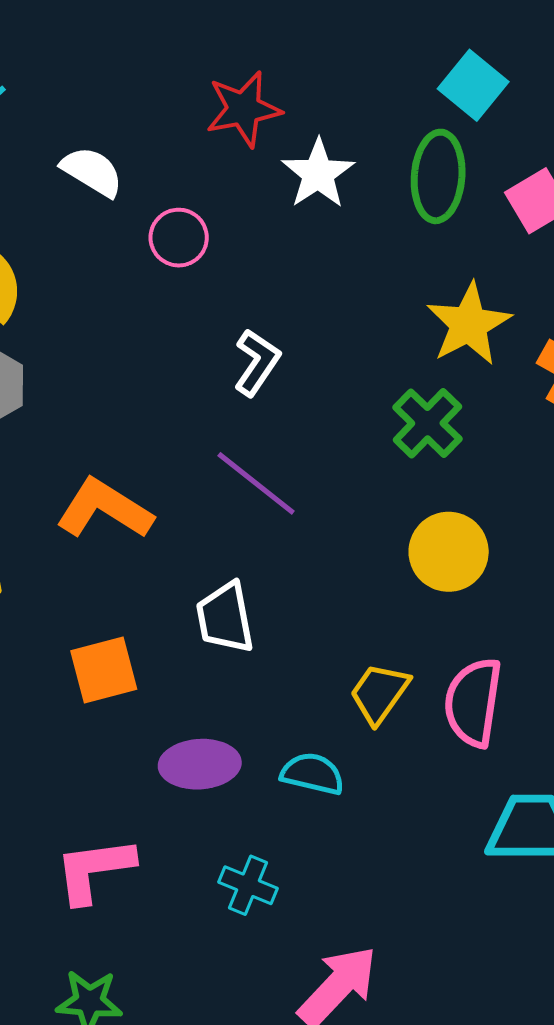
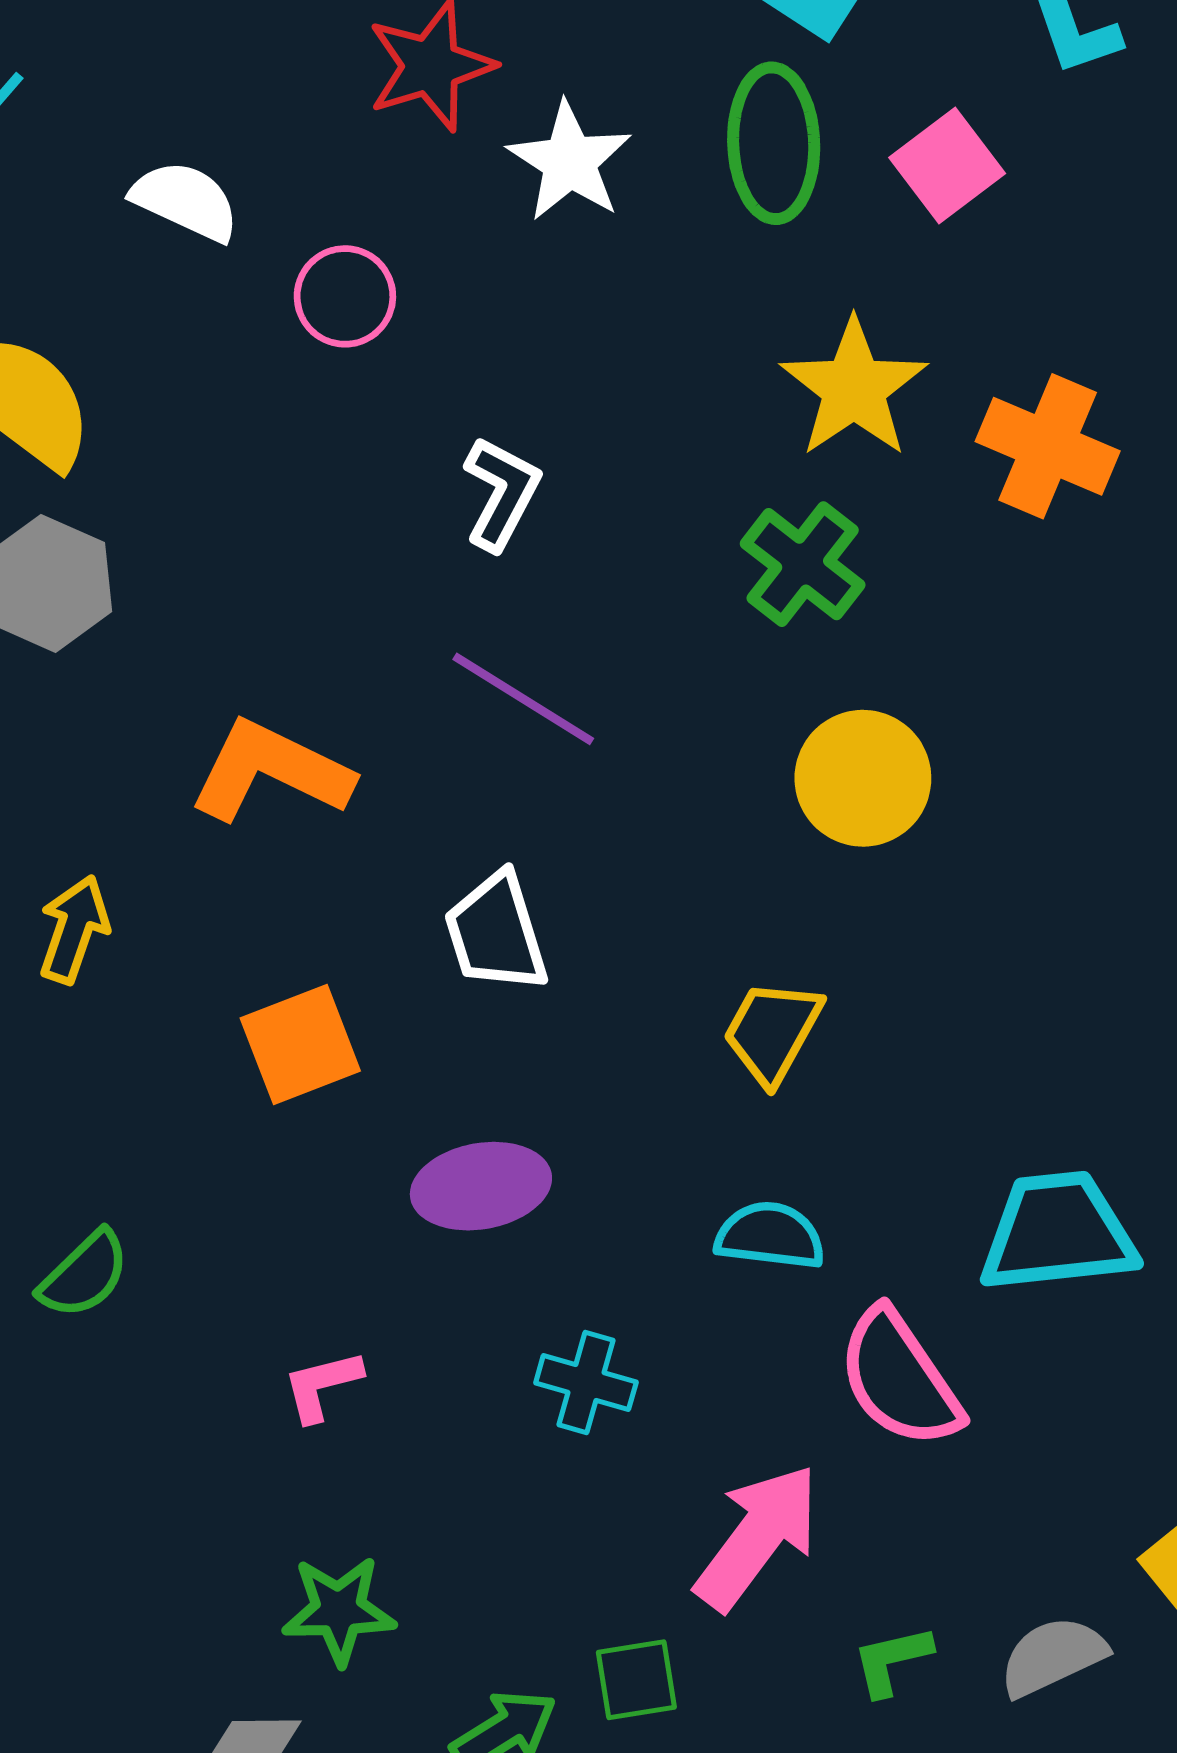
pink semicircle: (473, 702) -> (899, 1379), moved, turned -36
cyan semicircle: (313, 774) -> (770, 1236), moved
pink L-shape: (94, 870) -> (322, 1385), size x0.6

